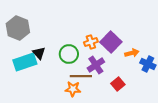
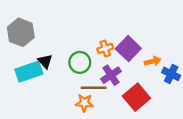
red square: (118, 84) -> (136, 97), size x1.6

